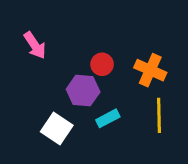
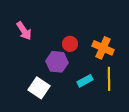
cyan rectangle: (108, 118) -> (85, 81), moved

